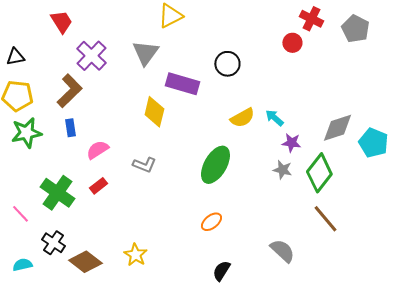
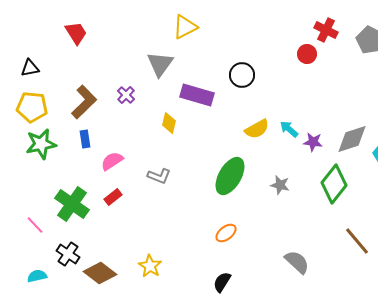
purple cross: (91, 56) -> (126, 95), moved, size x0.6
yellow diamond: (154, 112) -> (169, 123), size x0.7
purple star: (291, 143) -> (313, 142), moved
gray star: (282, 170) -> (280, 185), moved
brown line: (325, 219) -> (357, 241), moved
black semicircle: (221, 271) -> (222, 282), moved

